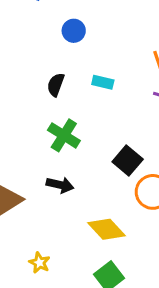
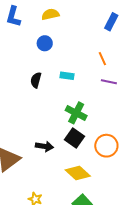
green cross: (64, 135) -> (76, 113), moved
black square: (128, 160) -> (75, 138), moved

